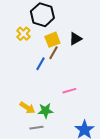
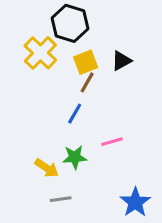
yellow cross: (23, 34) -> (40, 53), size x1.5
blue line: (40, 64) -> (75, 114), moved
green star: (45, 111) -> (75, 157), moved

